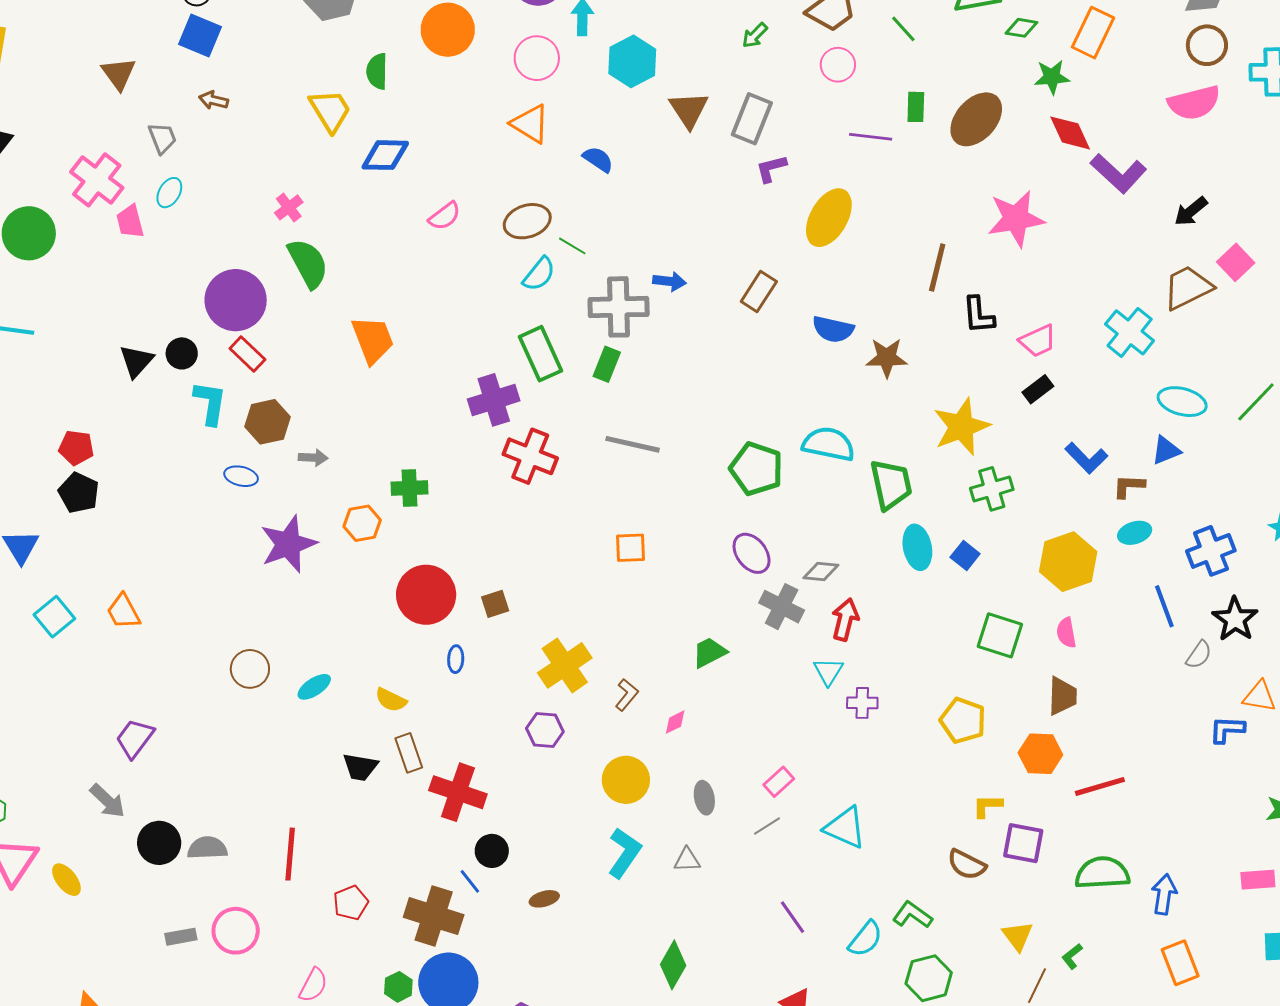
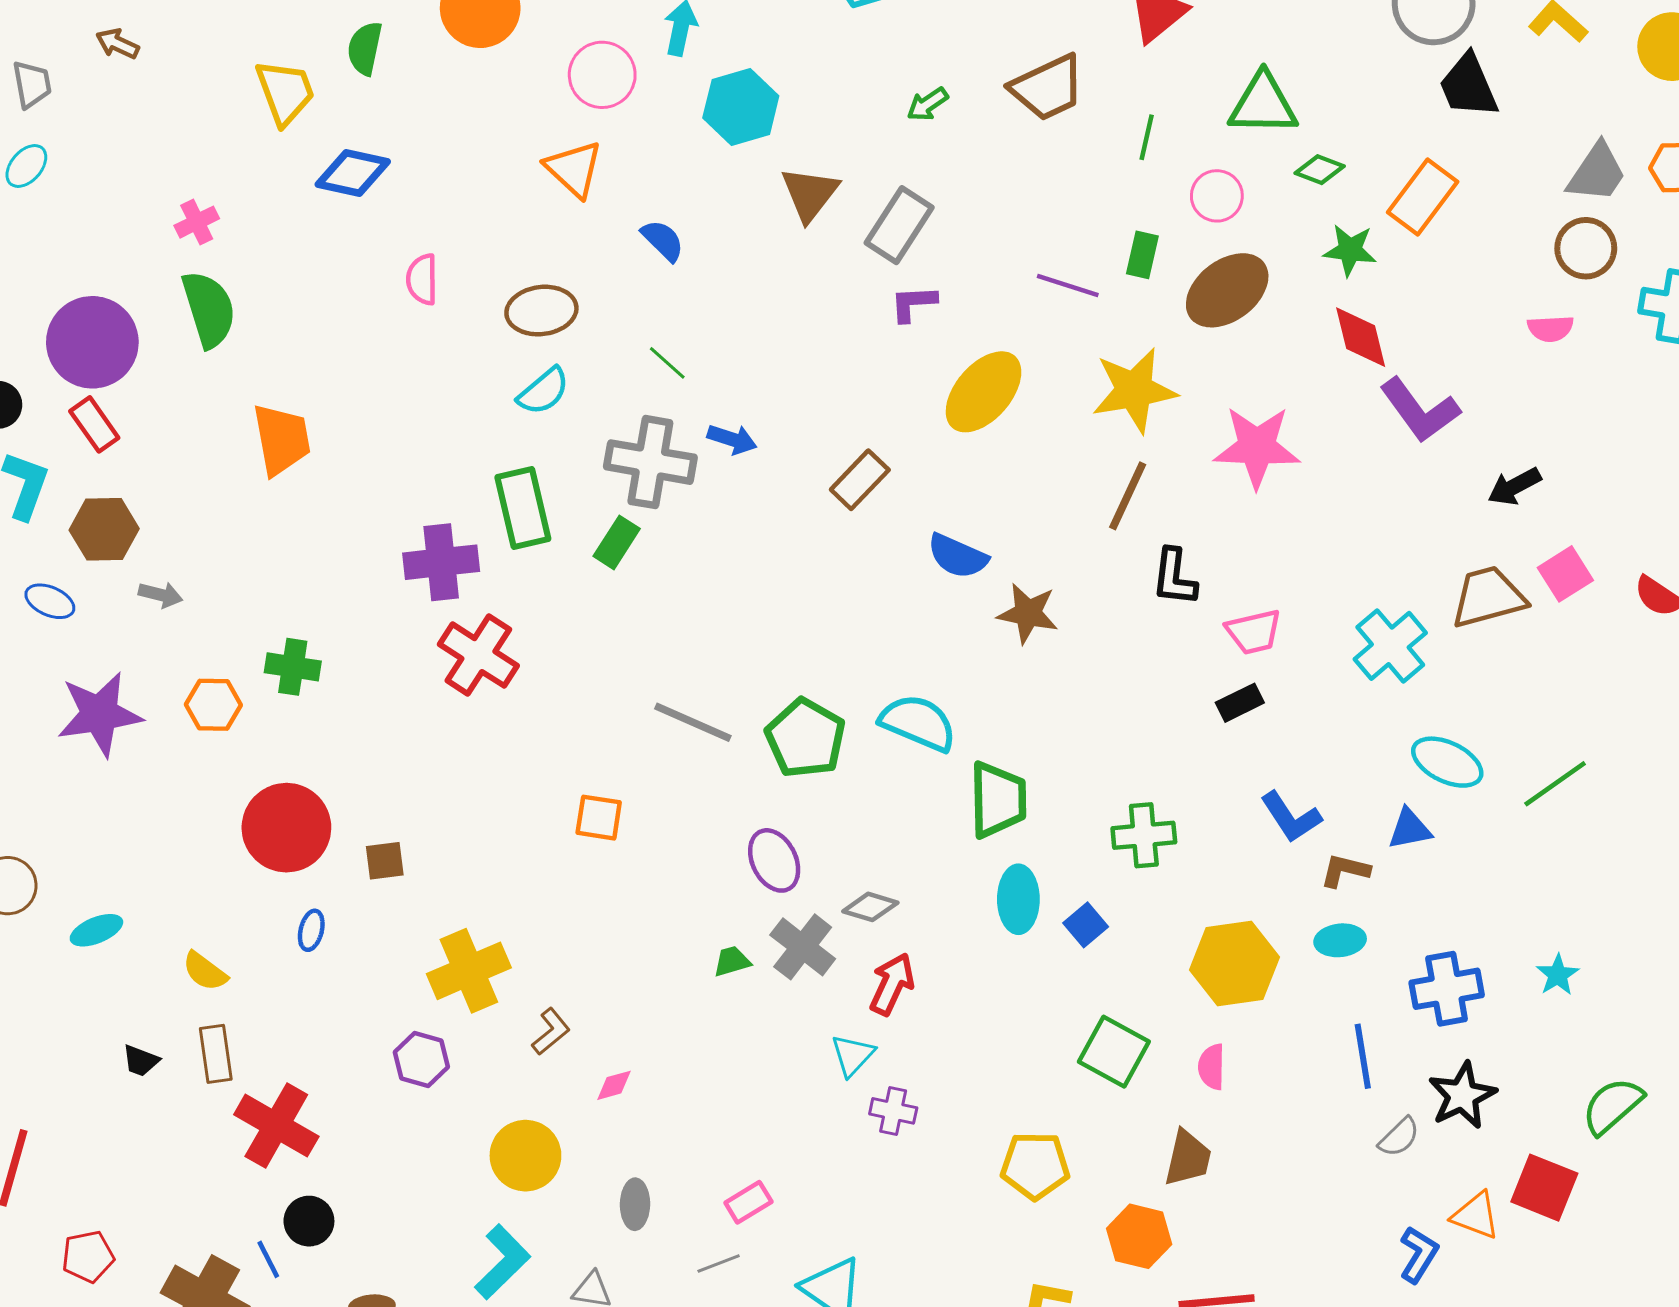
green line: (903, 29) -> (1147, 137), turned 44
pink circle: (838, 65) -> (1217, 196), moved
pink semicircle: (1194, 103) -> (1551, 329), size x0.6
pink semicircle: (445, 216) -> (422, 279), turned 116
green line: (572, 246) -> (667, 363), moved
yellow star: (961, 427) -> (1134, 390), moved
gray line: (633, 444) -> (693, 722), moved
green trapezoid: (709, 652) -> (732, 961), moved, size x0.7
yellow pentagon: (963, 721) -> (1035, 1166), turned -30
blue L-shape: (1227, 730) -> (1419, 1254), turned 108
black trapezoid: (360, 767) -> (141, 1061), size x0.7

